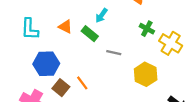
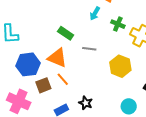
cyan arrow: (101, 15) -> (95, 13), moved
orange triangle: (65, 27) -> (57, 58), moved, size x1.5
brown square: (61, 88) -> (43, 85), turned 35

